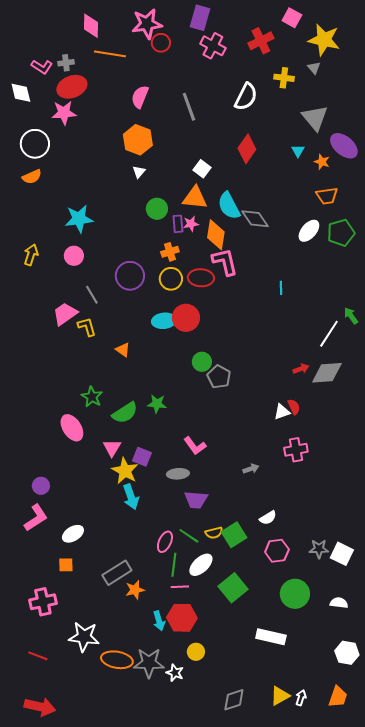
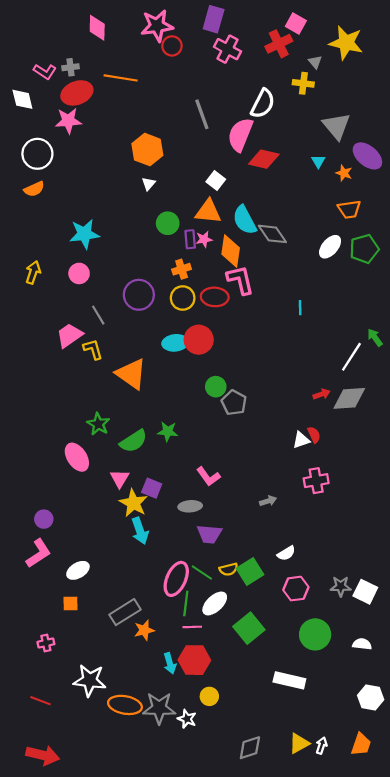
pink square: (292, 18) -> (296, 23), moved
orange line: (110, 54) -> (121, 78), moved
gray triangle: (314, 68) -> (315, 62), moved
pink semicircle: (140, 97) -> (240, 135), moved, size x1.4
red diamond: (247, 149) -> (264, 159), turned 68
orange triangle: (123, 350) -> (131, 374), size x2.0
pink ellipse: (165, 542) -> (176, 579), size x1.5
pink cross: (43, 602) -> (46, 643), size x0.6

